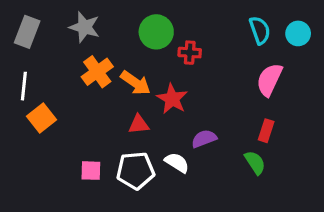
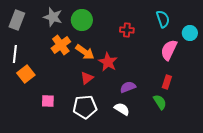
green circle: (156, 32) -> (82, 20), moved
cyan circle: (298, 33) -> (190, 33), moved
red cross: (190, 53) -> (127, 30), moved
red triangle: (139, 124) -> (87, 78), turned -32
white semicircle: (177, 163) -> (122, 109), moved
pink square: (91, 171) -> (48, 101), moved

